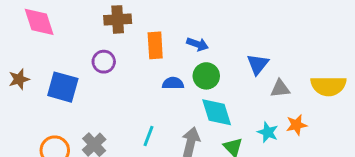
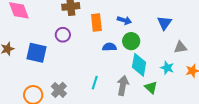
blue triangle: (258, 64) -> (164, 23), moved
cyan diamond: (217, 112) -> (139, 65), turned 30
cyan star: (268, 132) -> (167, 68), moved

